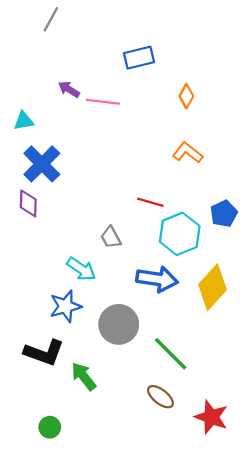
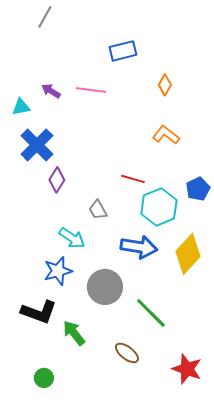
purple arrow: (69, 89) -> (51, 91), moved
purple diamond: (28, 203) -> (57, 180), moved, turned 30
brown ellipse: (160, 397) -> (127, 353), moved

